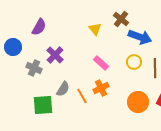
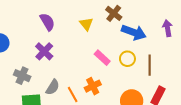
purple semicircle: (39, 27) -> (47, 22), moved, turned -60
pink rectangle: (101, 63) -> (102, 58), moved
gray cross: (34, 68) -> (22, 76), moved

